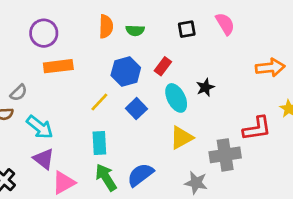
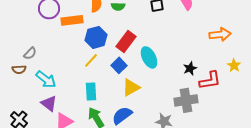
orange rectangle: (58, 66) -> (72, 20), moved
red rectangle: (163, 66) -> (126, 41), moved, size x1.5
blue hexagon: (126, 71) -> (96, 37), moved
black star: (205, 87) -> (190, 68), moved
yellow triangle: (181, 138) -> (131, 87), moved

